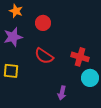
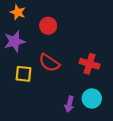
yellow square: (11, 71) -> (23, 74), moved
cyan circle: (90, 78) -> (92, 98), moved

